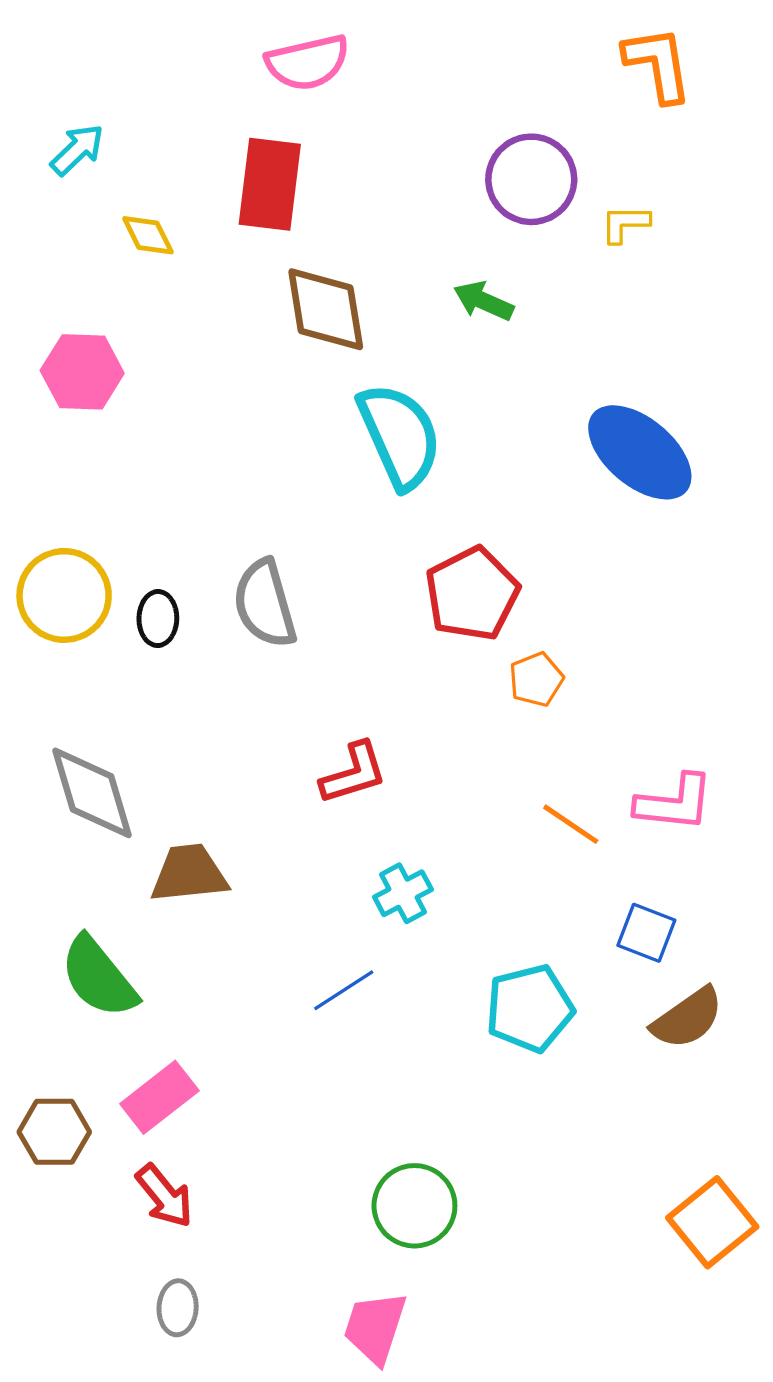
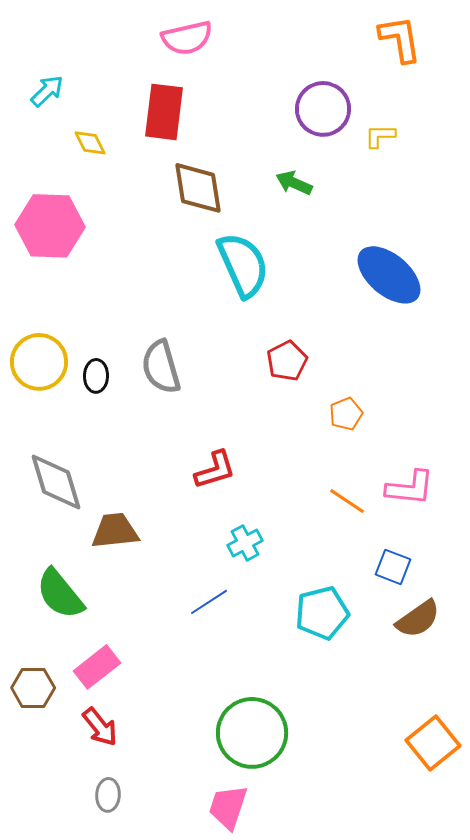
pink hexagon: (82, 372) -> (50, 226), size x1.4
red pentagon: (472, 594) -> (287, 361), size x0.7
orange pentagon: (536, 679) -> (346, 414), moved
green circle: (414, 1206) -> (252, 733), size x1.4

